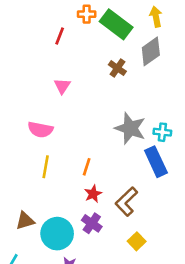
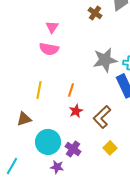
gray star: (130, 128) -> (105, 60), turned -30
pink semicircle: (40, 130) -> (49, 49), moved
brown triangle: (25, 221) -> (24, 119), moved
purple cross: (92, 223) -> (73, 149), moved

